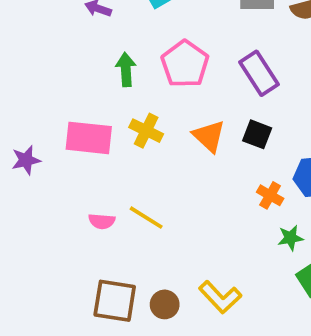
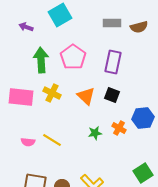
green arrow: (126, 70) -> (41, 60), size x1.4
purple rectangle: (259, 73) -> (113, 62), turned 45
green star: (290, 238) -> (95, 133), moved

